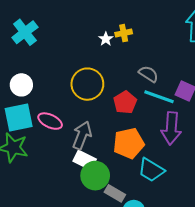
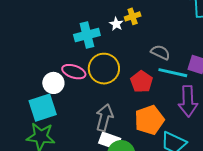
cyan cross: (25, 32) -> (87, 35), moved, turned 30
white circle: (21, 85) -> (53, 83), moved
pink ellipse: (50, 121) -> (74, 72), moved

